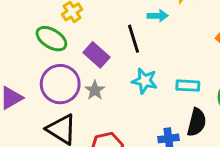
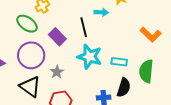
cyan star: (145, 81) -> (90, 57), size x1.4
gray star: (95, 90) -> (57, 72), moved

